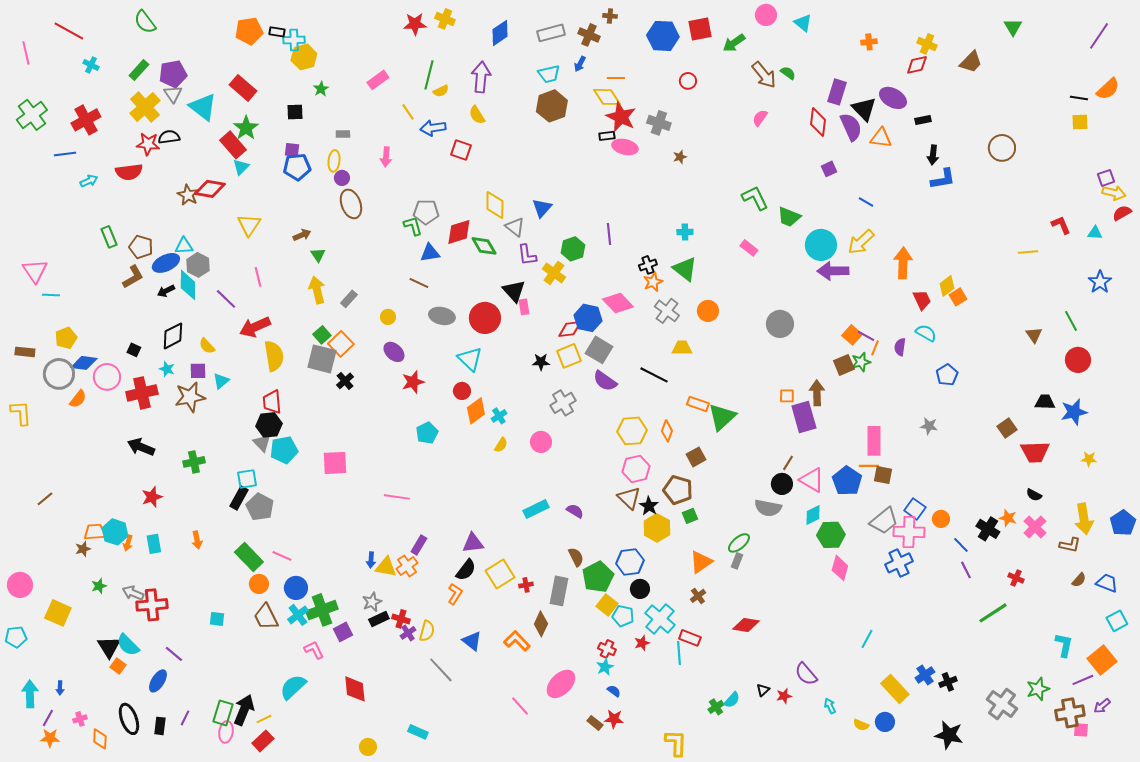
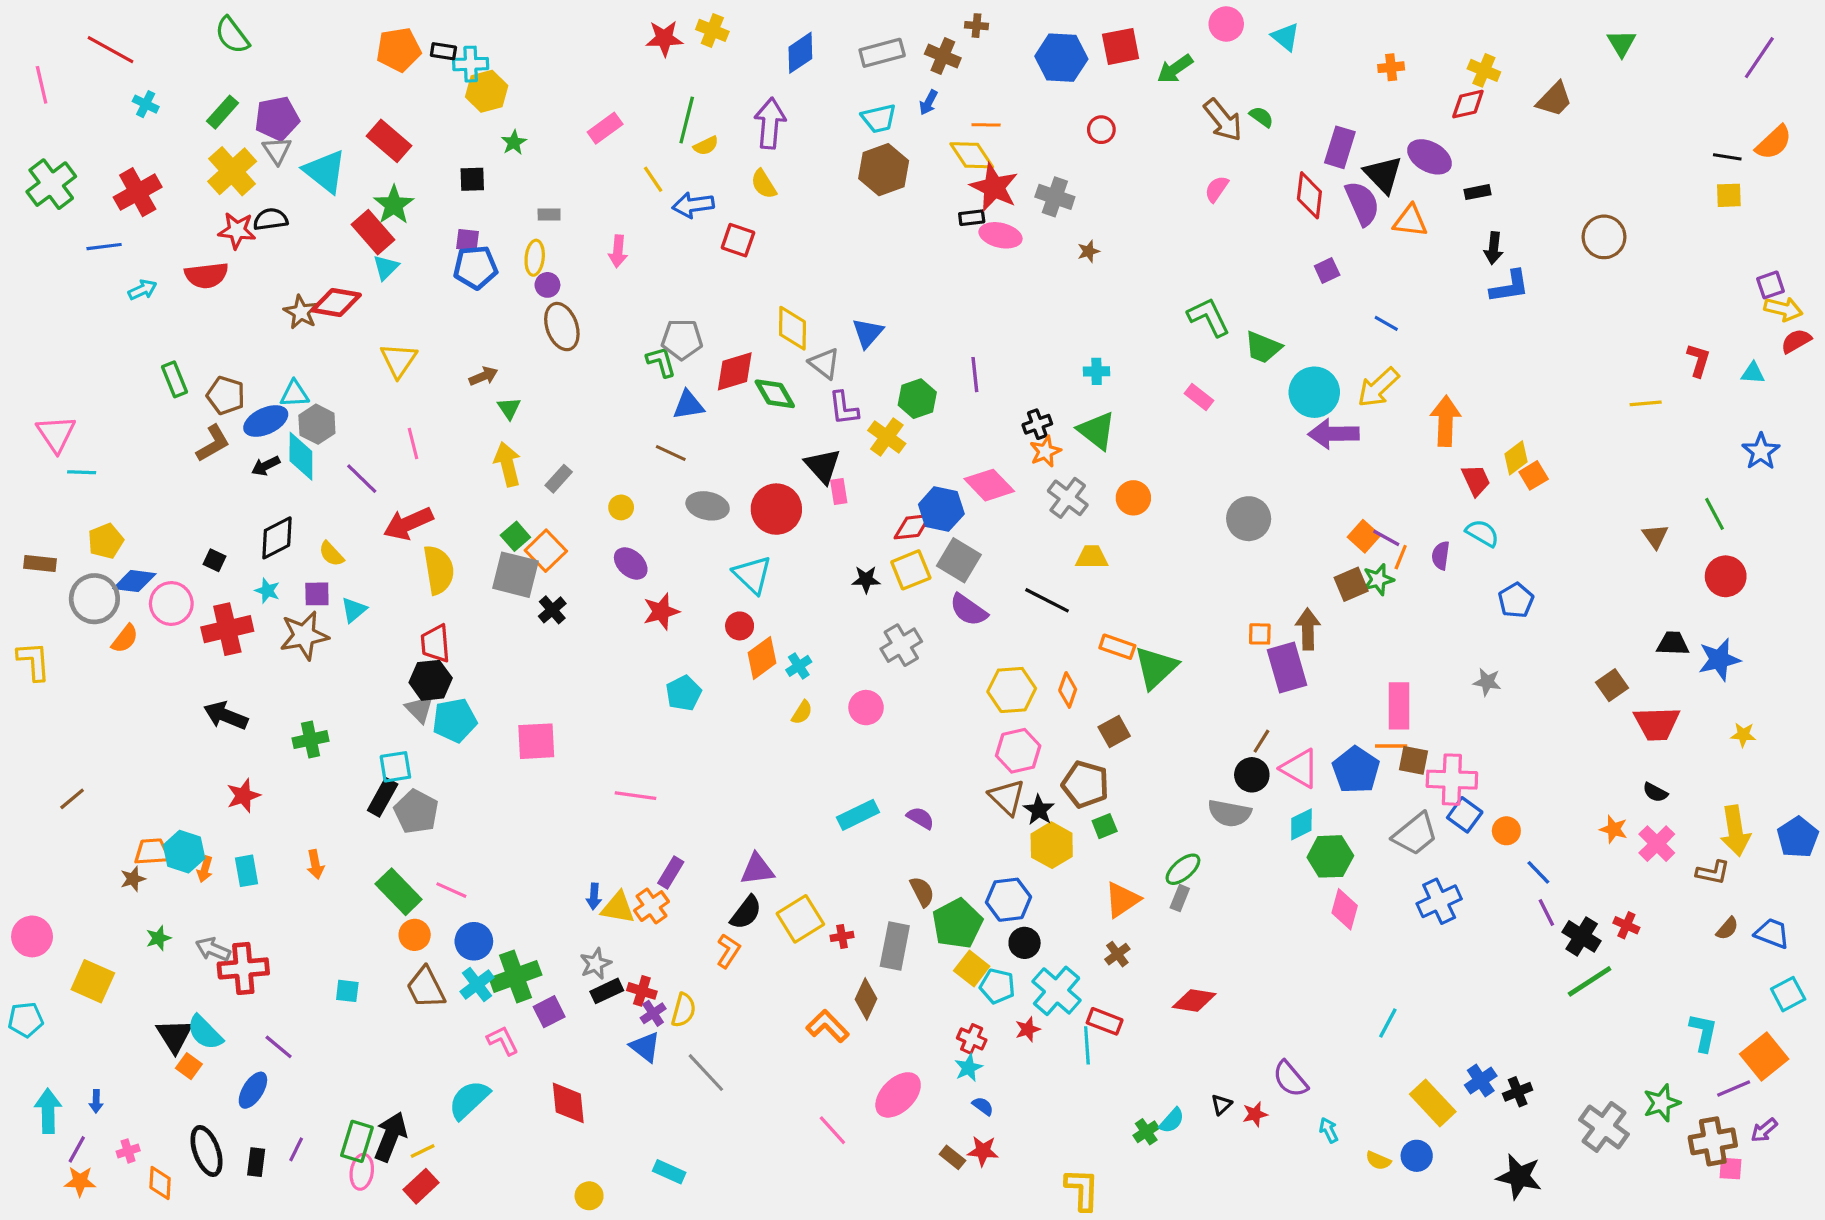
red L-shape: (1061, 225) -> (1698, 360), turned 40
black cross: (988, 529) -> (1582, 936), moved
pink cross: (909, 532) -> (1452, 780), moved
blue triangle: (472, 641) -> (645, 1047), moved

